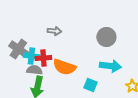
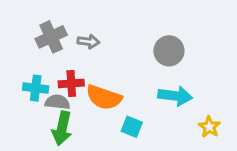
gray cross: (18, 49) -> (51, 37), moved, turned 30
cyan cross: (31, 56) -> (36, 88), moved
cyan square: (90, 85) -> (132, 127), moved

